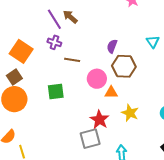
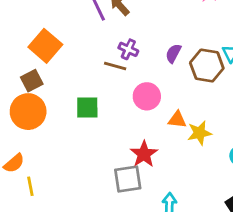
purple cross: (54, 42) -> (128, 49), moved
brown hexagon: (124, 66) -> (207, 66), moved
orange triangle: (111, 92) -> (177, 120), moved
yellow star: (130, 113) -> (199, 133), moved, turned 30

